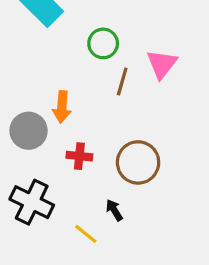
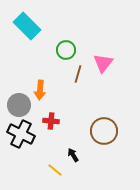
brown circle: (138, 162) -> (104, 131), moved
black cross: (32, 202) -> (21, 134), moved

